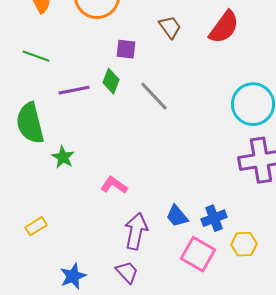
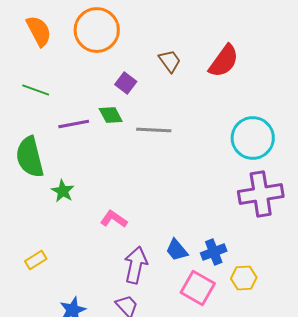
purple square: (126, 49) -> (126, 83), turned 30
green diamond: (111, 81) -> (111, 115), turned -50
gray line: (154, 96) -> (154, 130), turned -44

